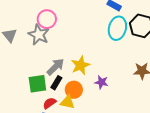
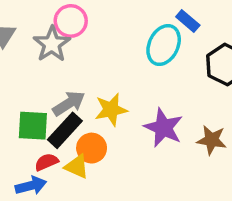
cyan ellipse: (117, 28) -> (164, 45), moved
purple star: (101, 82) -> (163, 128), moved, size x1.6
black rectangle: (56, 83) -> (65, 130), size x1.5

